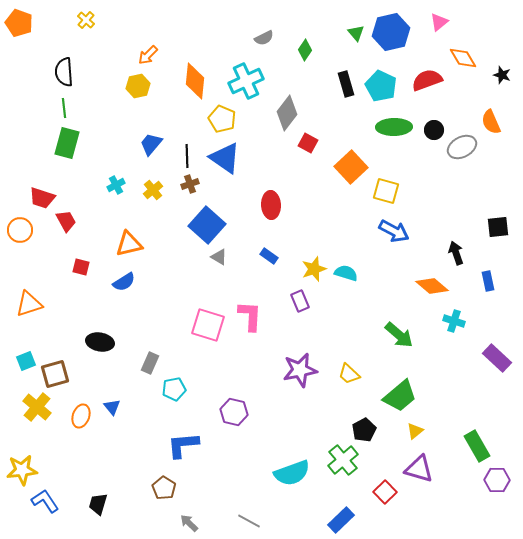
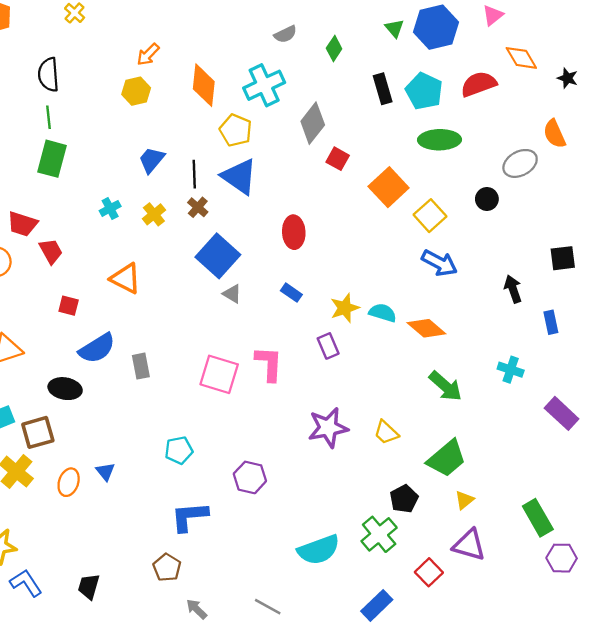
black circle: (434, 130) -> (487, 199), moved
brown cross: (190, 184) -> (198, 207), turned -30
yellow square: (386, 191) -> (430, 216), turned 32
orange triangle: (129, 244) -> (125, 278), turned 40
blue semicircle: (124, 282) -> (97, 348), moved, size x1.4
orange diamond: (432, 286) -> (426, 328), moved
black ellipse: (100, 342) -> (65, 389), moved
gray rectangle: (150, 363) -> (141, 366), moved, turned -35

